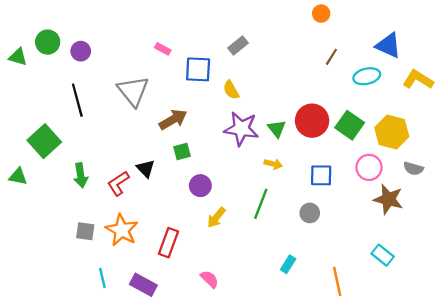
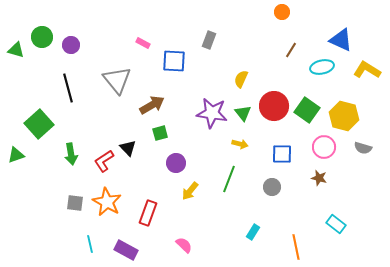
gray rectangle: (238, 45) -> (209, 40), turned -30
yellow semicircle: (231, 90) -> (241, 79), moved, turned 54
green triangle: (18, 176) -> (16, 155), turned -30
brown star: (388, 199) -> (319, 178), moved, size x0.6

